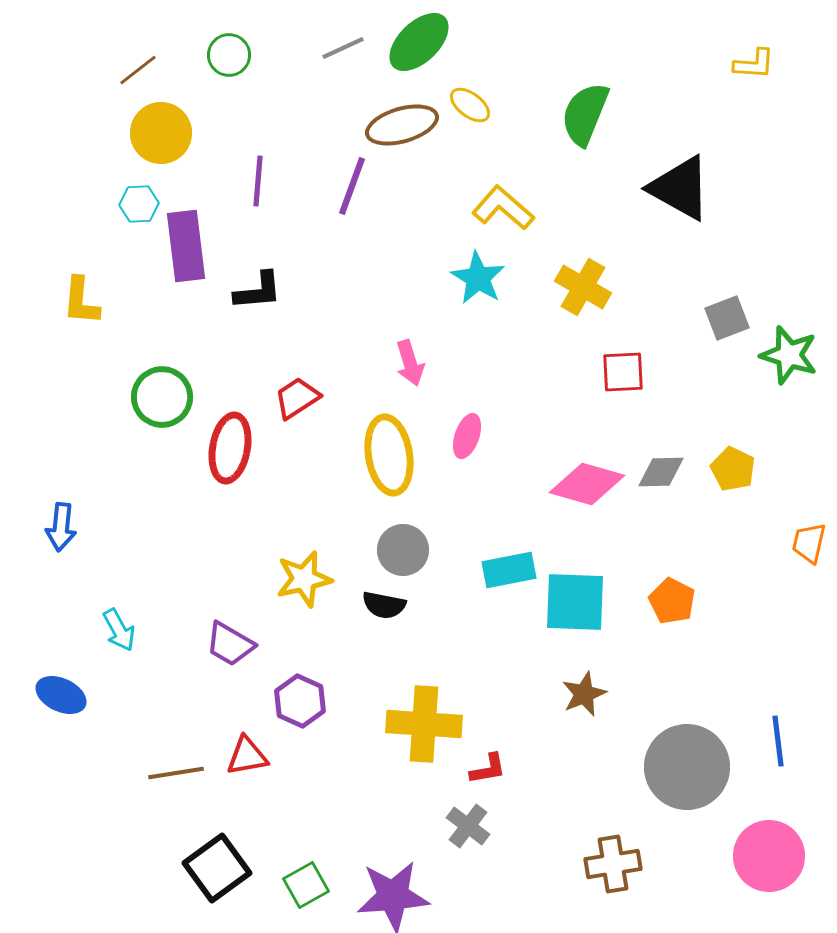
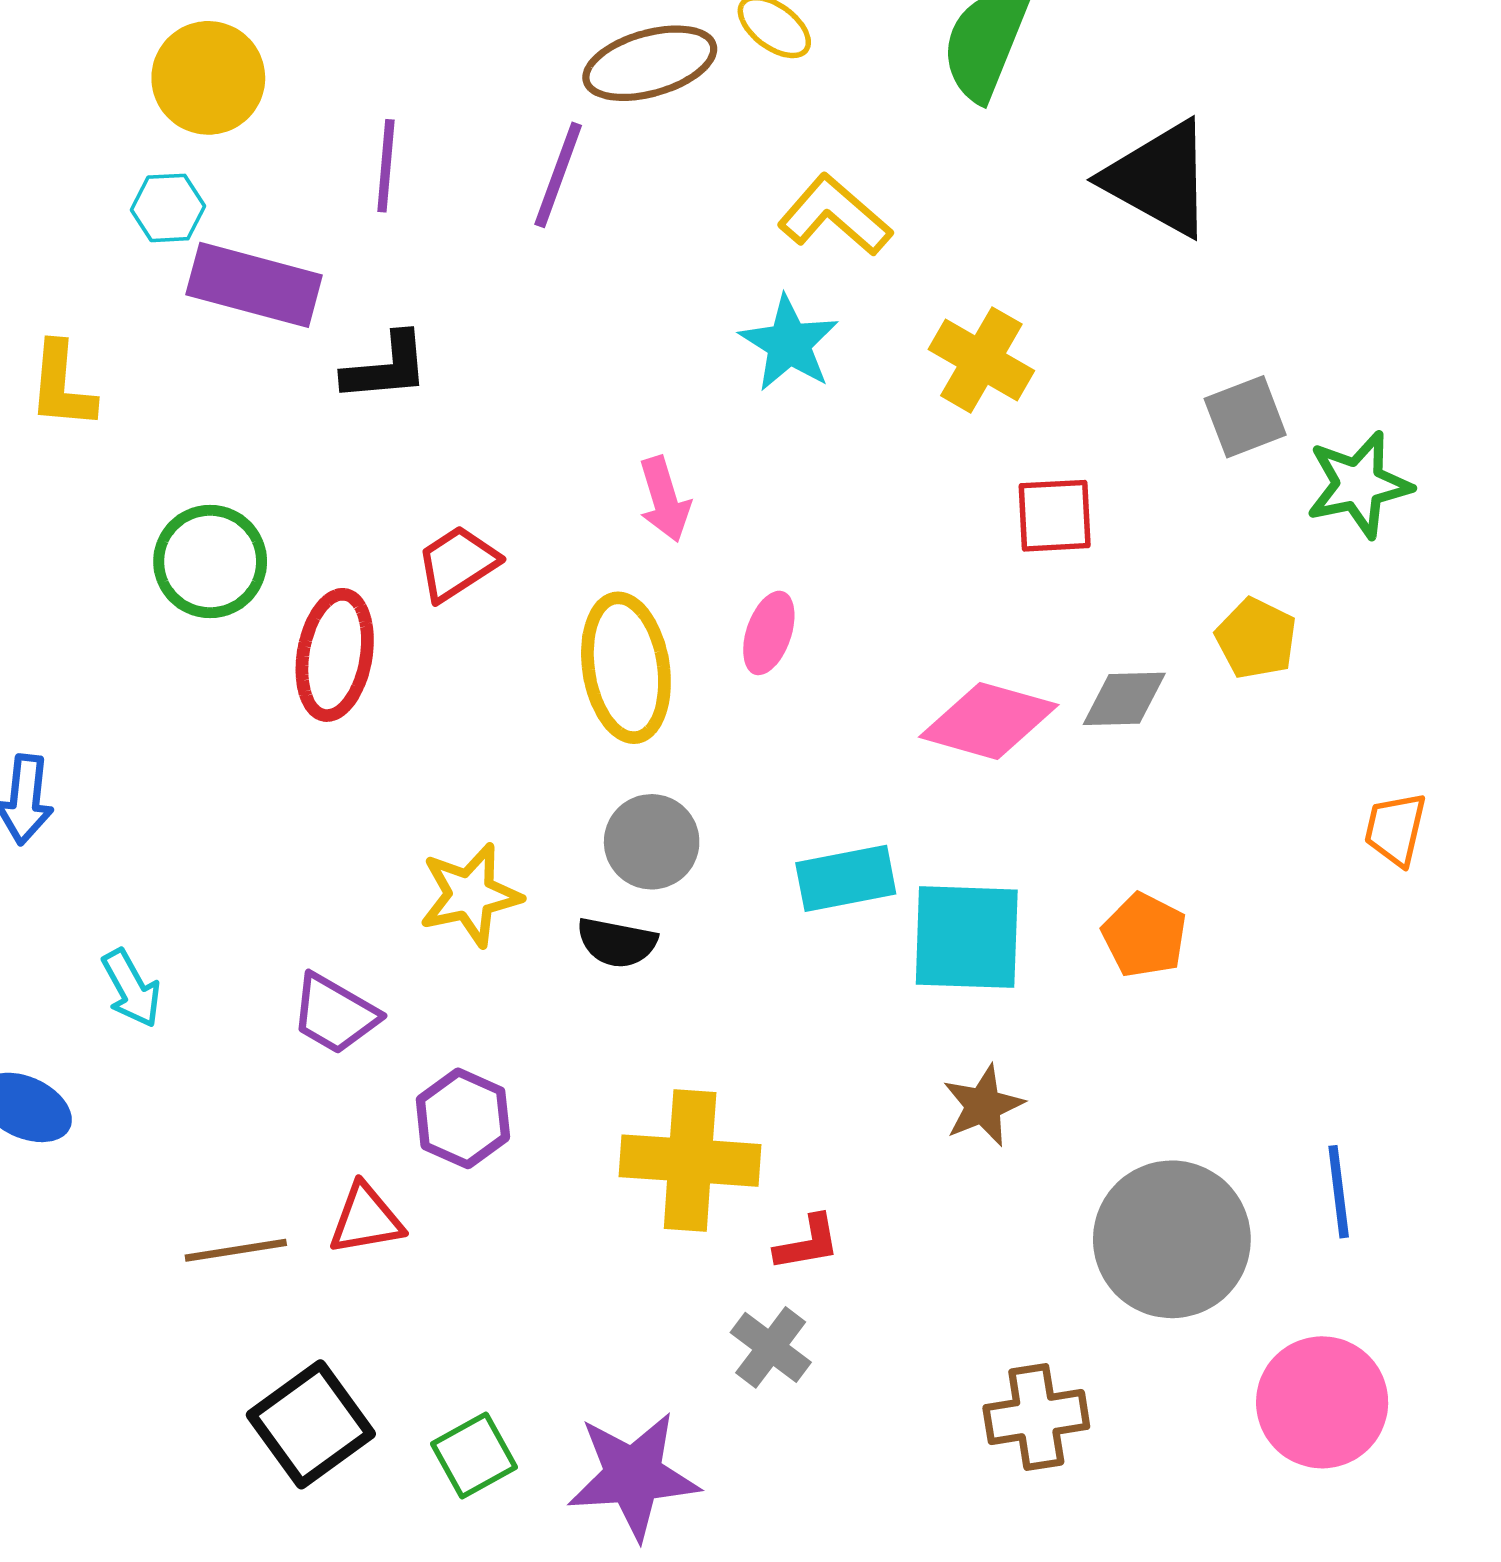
purple rectangle: (186, 246) -> (254, 285), turned -68
green star: (789, 355) -> (1359, 485), turned -30
yellow pentagon: (733, 469) -> (1256, 638), moved

